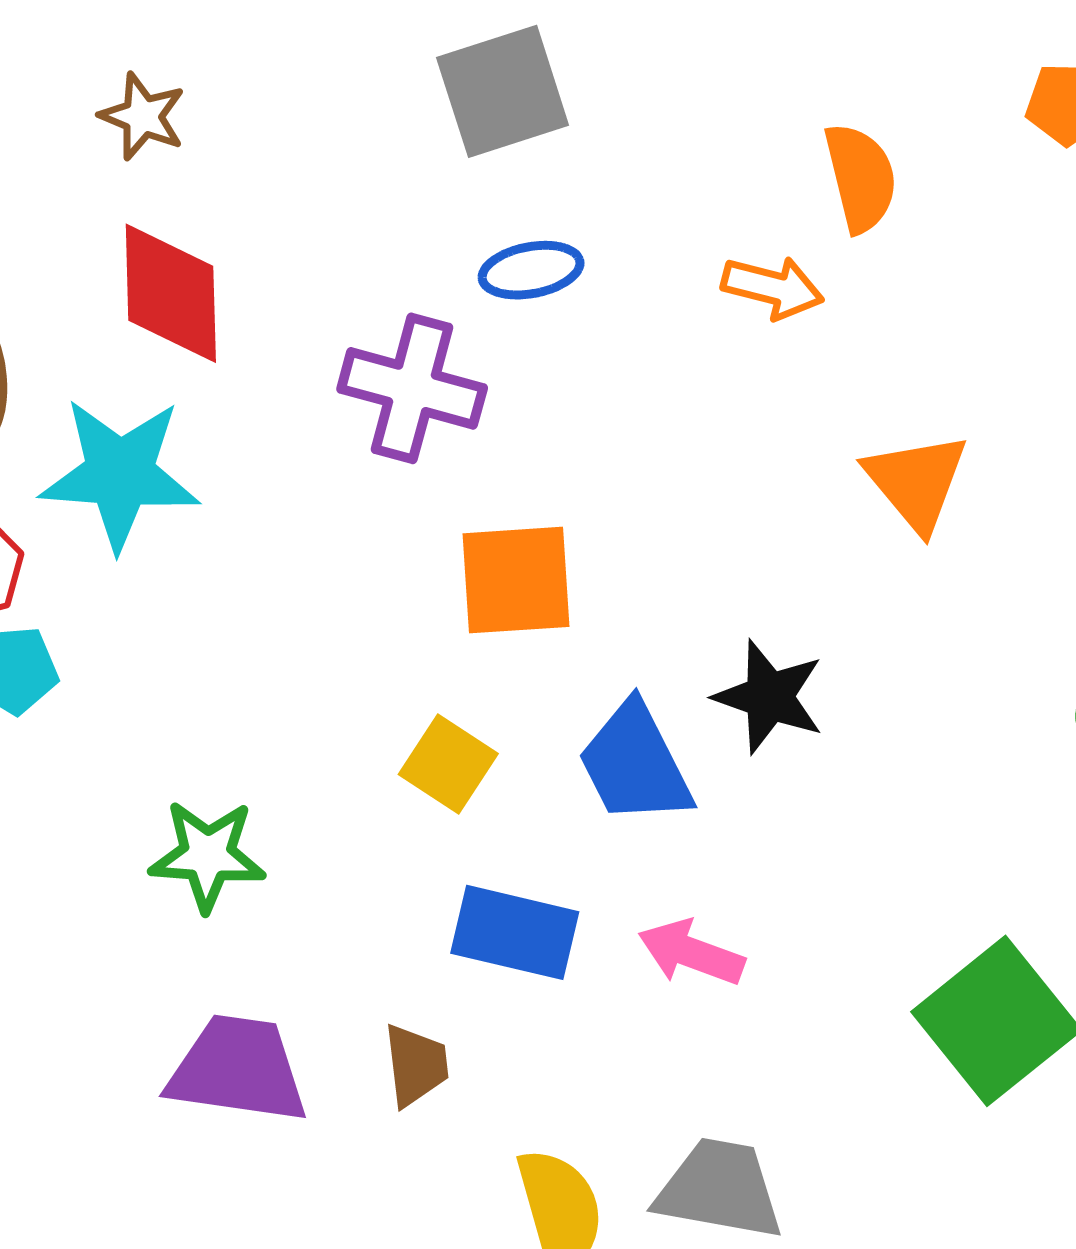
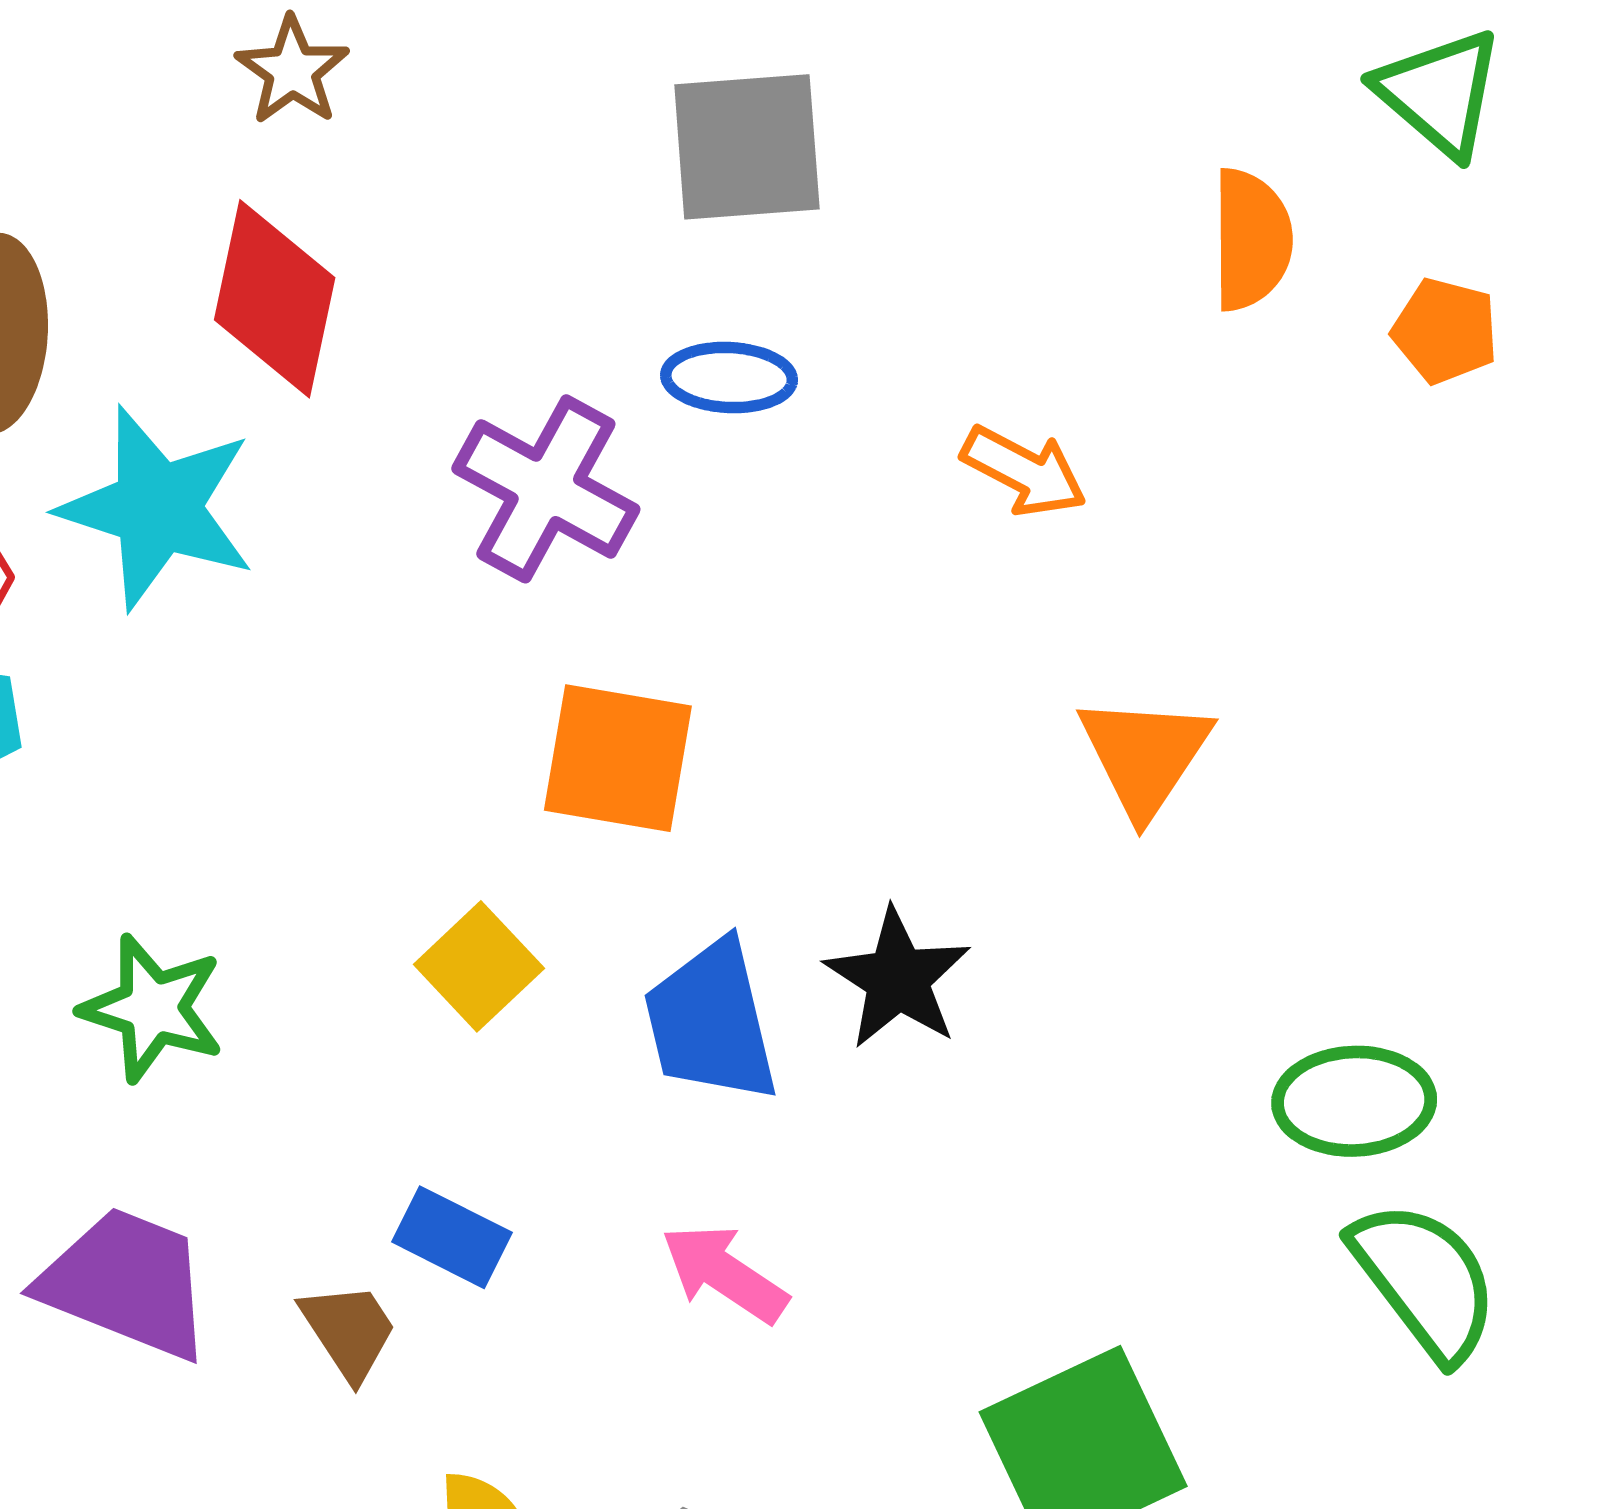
orange semicircle: (861, 178) -> (1251, 240), moved
blue rectangle: (515, 932) -> (452, 1237), moved, size x0.7
brown trapezoid: (416, 1065) -> (349, 1331), turned -40

